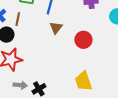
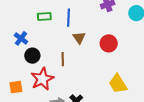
brown line: (18, 19) -> (63, 59), moved

